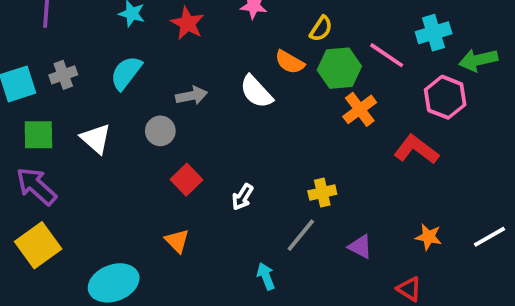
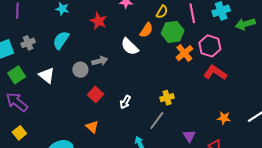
red star: (187, 23) -> (98, 21), moved
pink line: (387, 55) -> (192, 13), moved, turned 48
orange semicircle: (290, 62) -> (146, 30), turned -84
gray arrow: (192, 96) -> (100, 61), moved
pink hexagon: (445, 97) -> (210, 46), moved
green square: (38, 135) -> (17, 75), turned -30
yellow square: (38, 245) -> (19, 133), size x0.6
purple triangle: (360, 247) -> (189, 136), moved, turned 32

